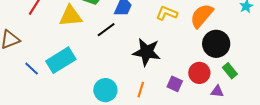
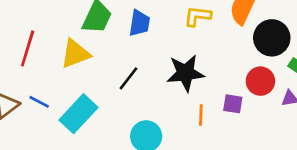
black line: (106, 30) -> (129, 78), moved
blue line: (32, 69) -> (39, 102), moved
orange line: (141, 90) -> (201, 115), moved

